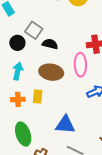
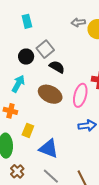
yellow rectangle: (38, 96) -> (28, 130), moved

